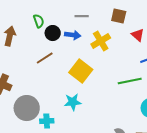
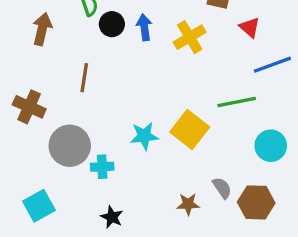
blue arrow: (73, 35) -> (144, 27), turned -105
brown line: (45, 58) -> (84, 78), moved, turned -48
yellow square: (81, 71) -> (190, 130), moved

